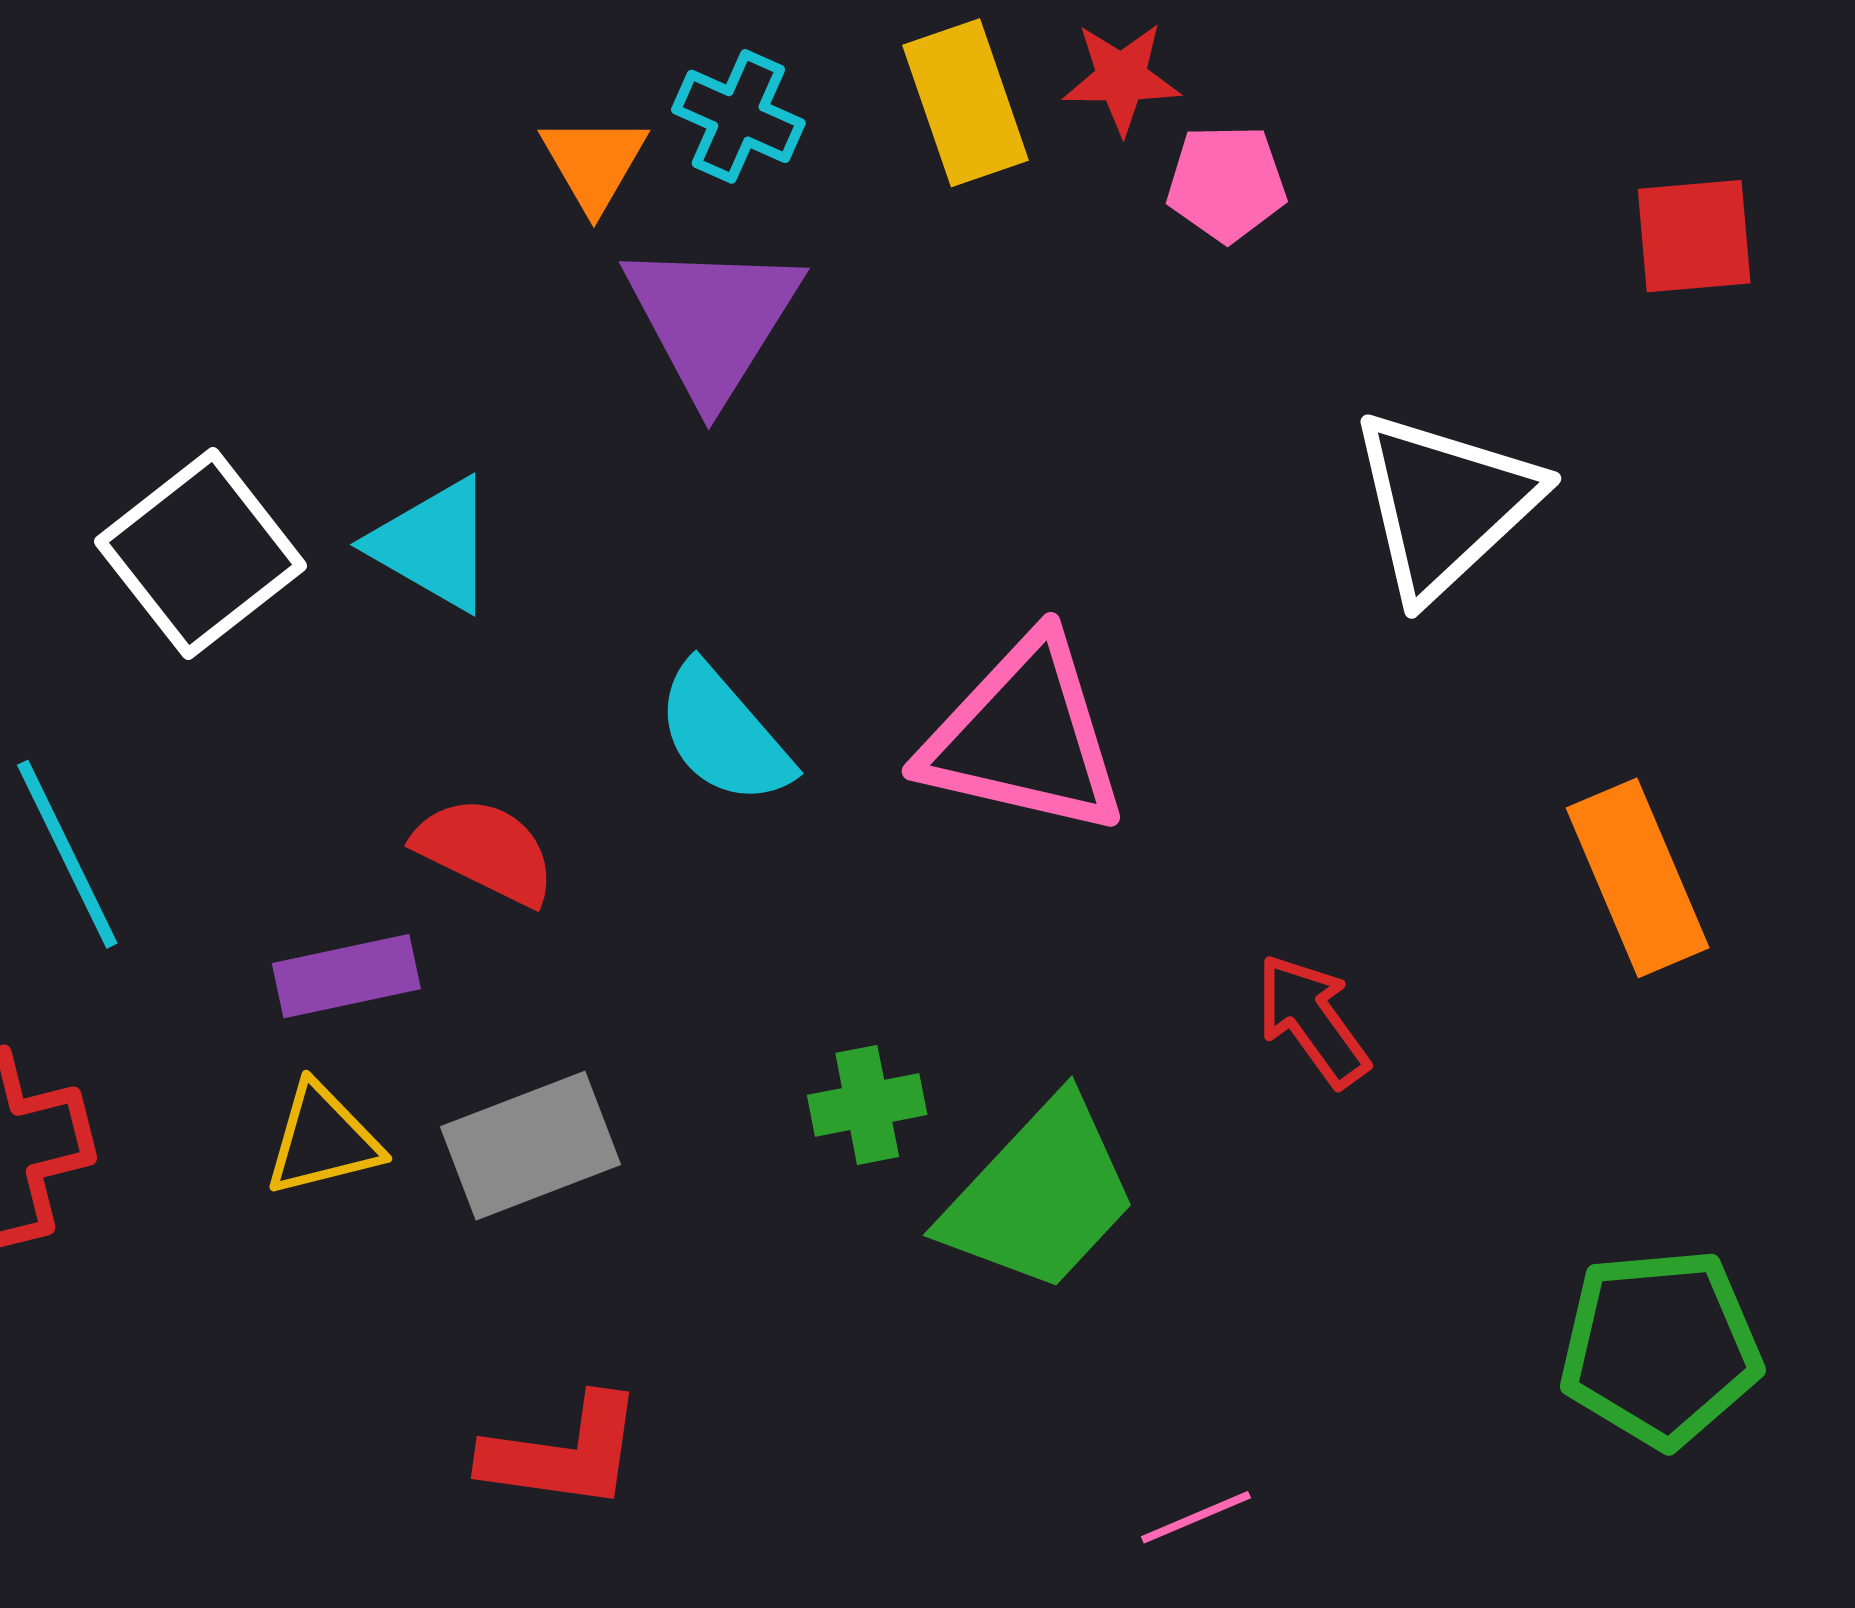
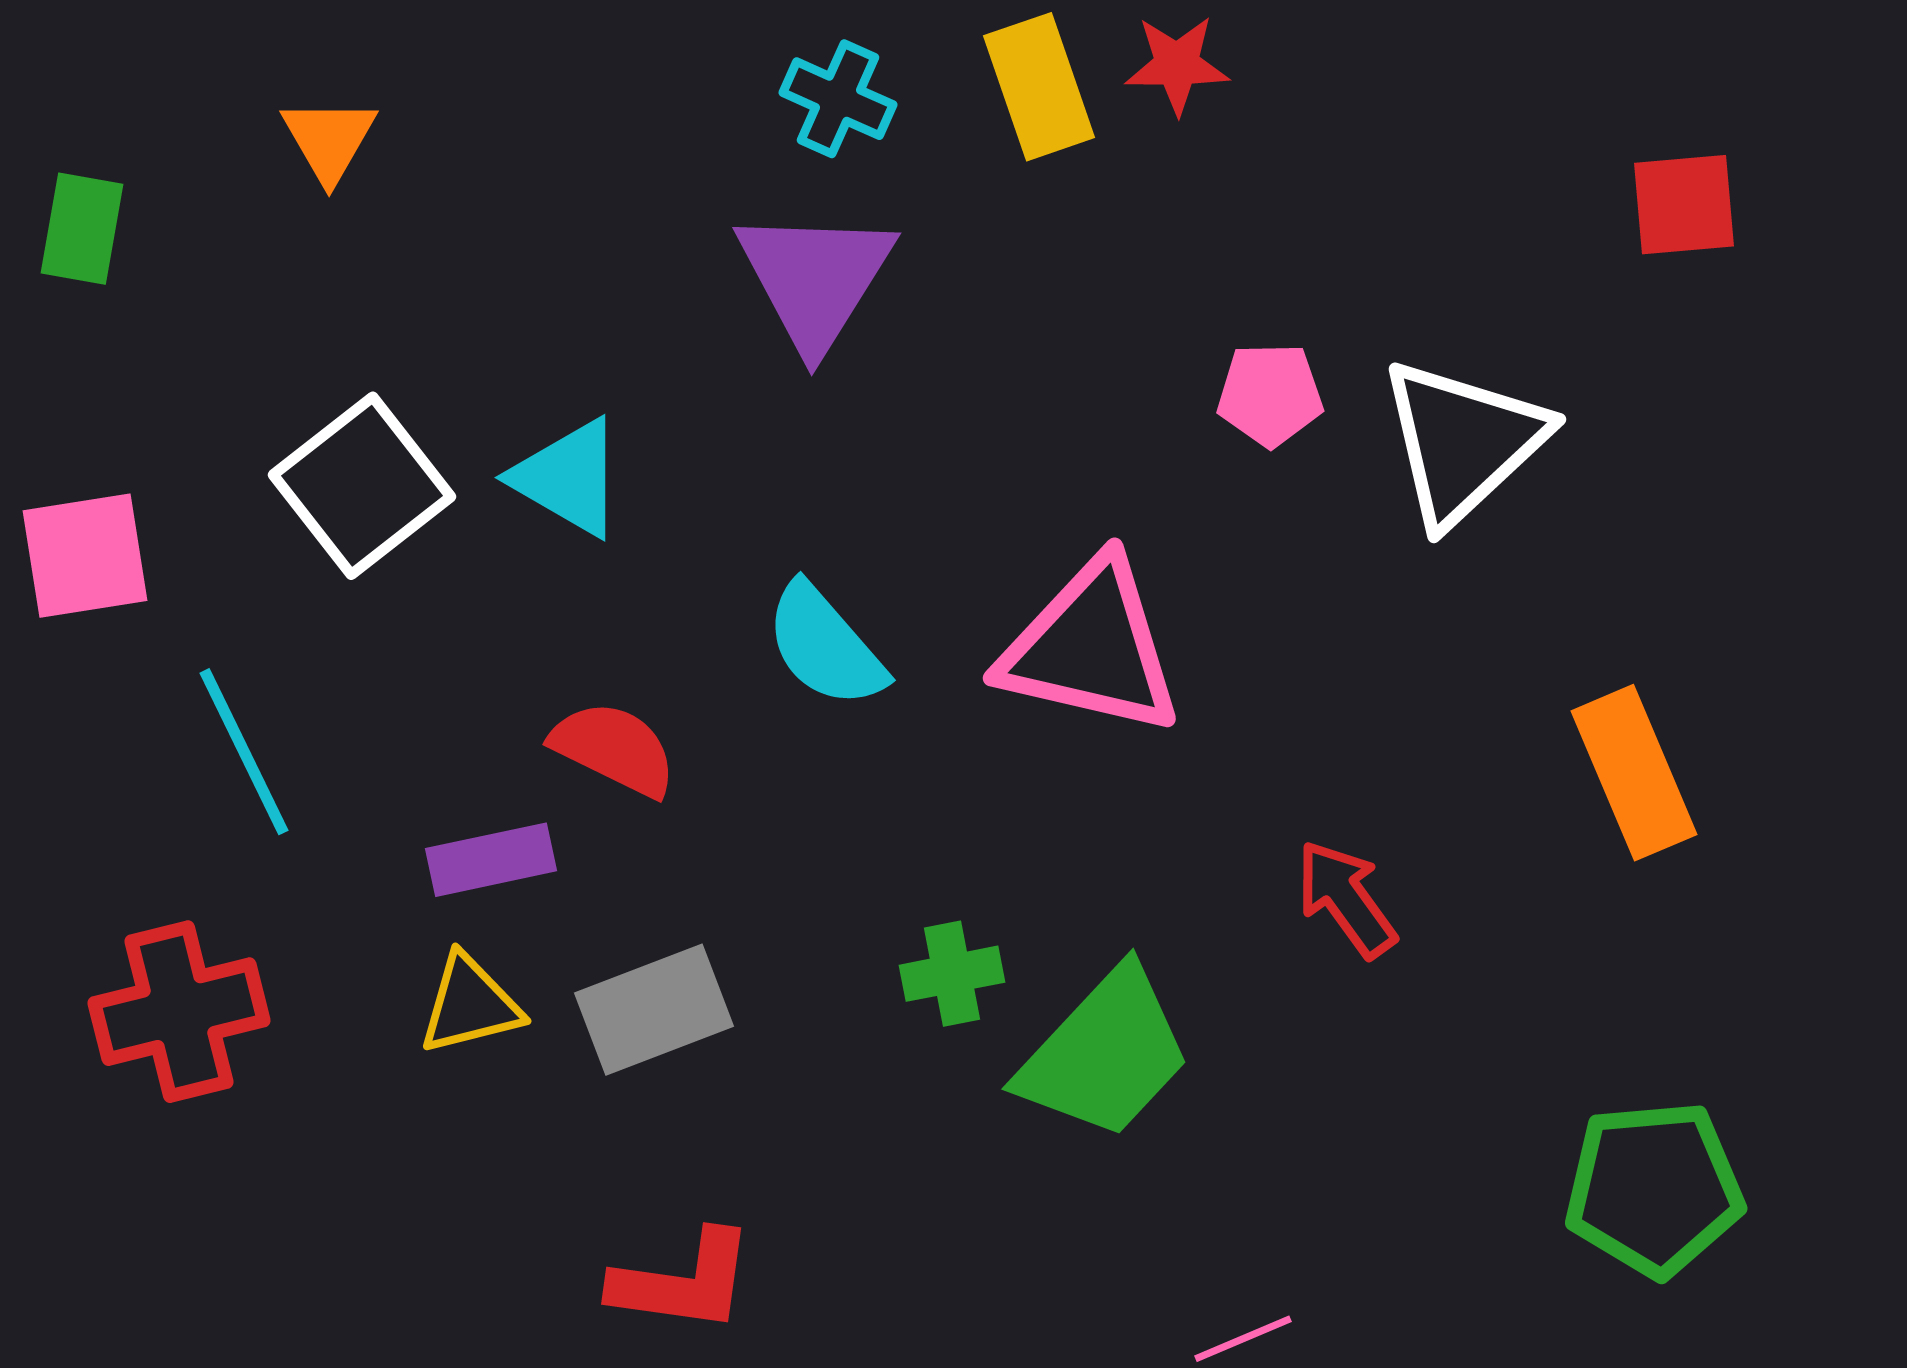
orange triangle: (594, 163) -> (329, 140), moved
pink pentagon: (1226, 183) -> (1270, 395), moved

